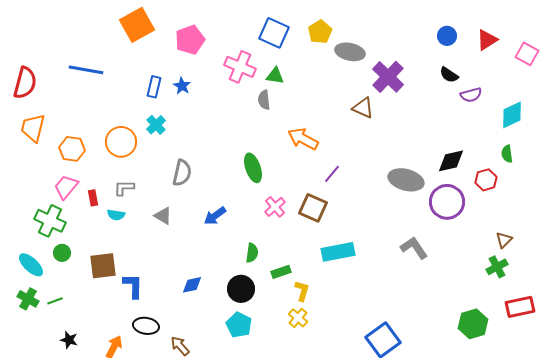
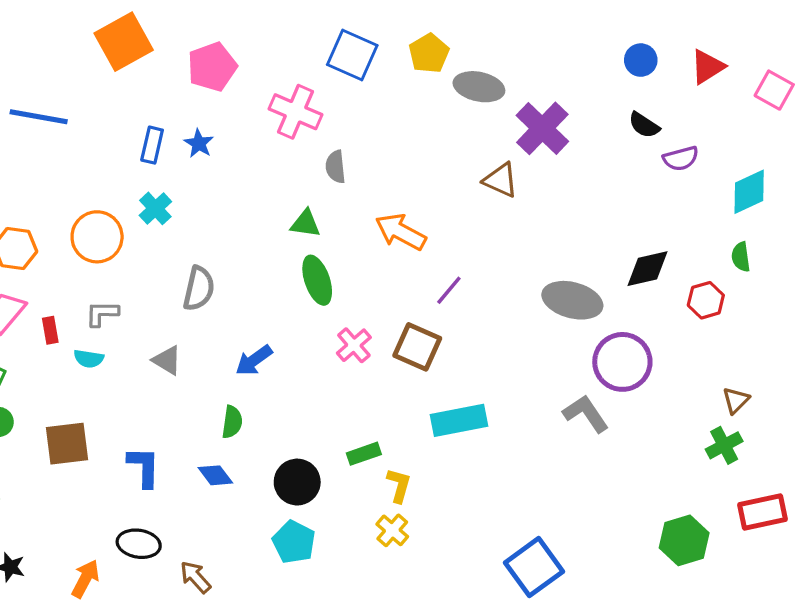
green triangle: (275, 76) -> (306, 223), moved
purple circle: (447, 202) -> (622, 362), moved
green semicircle: (252, 253) -> (232, 422), moved
blue diamond: (192, 285) -> (215, 475), turned 65
blue L-shape: (133, 286) -> (144, 467), moved

